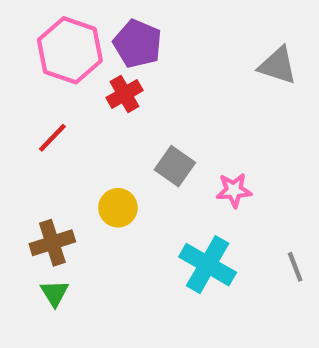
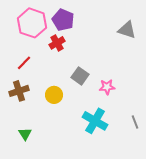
brown cross: (52, 243) -> (19, 91), moved

